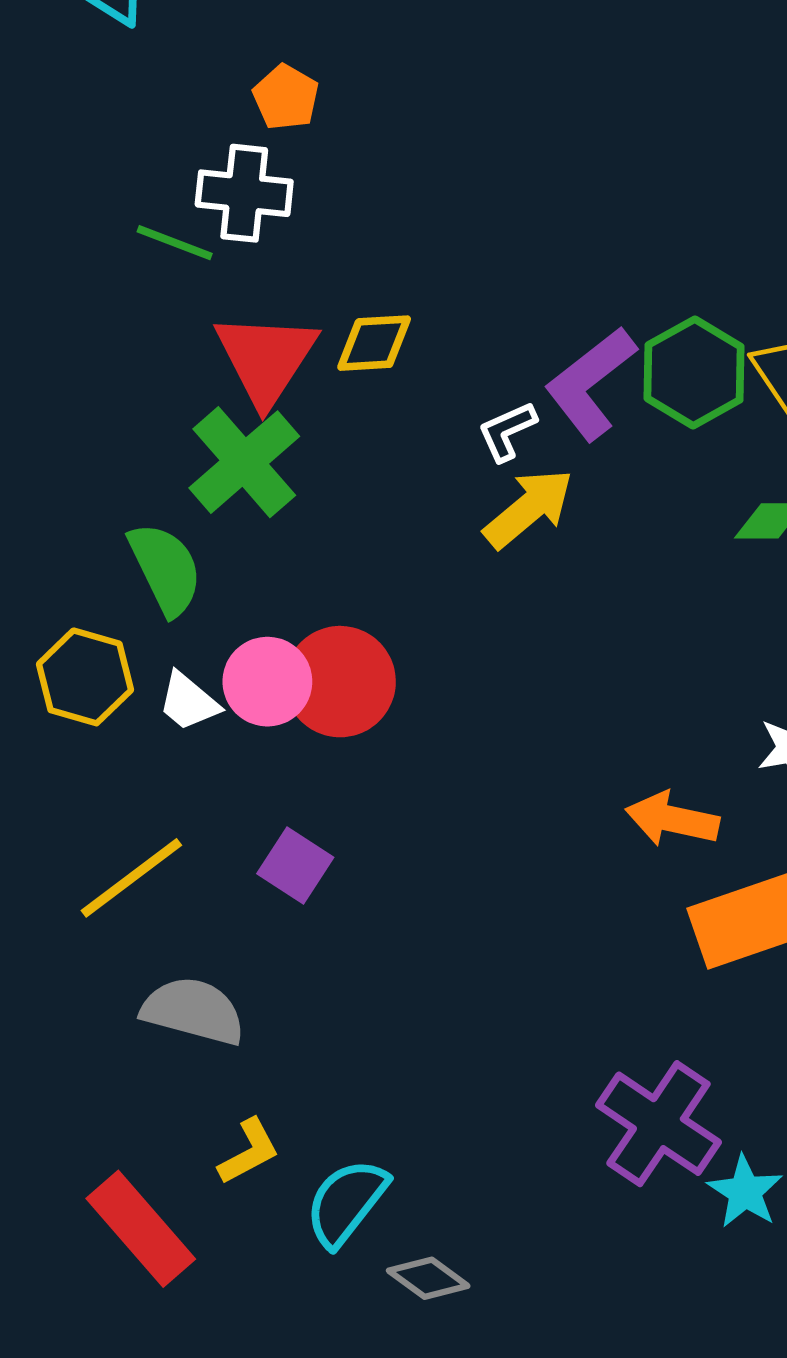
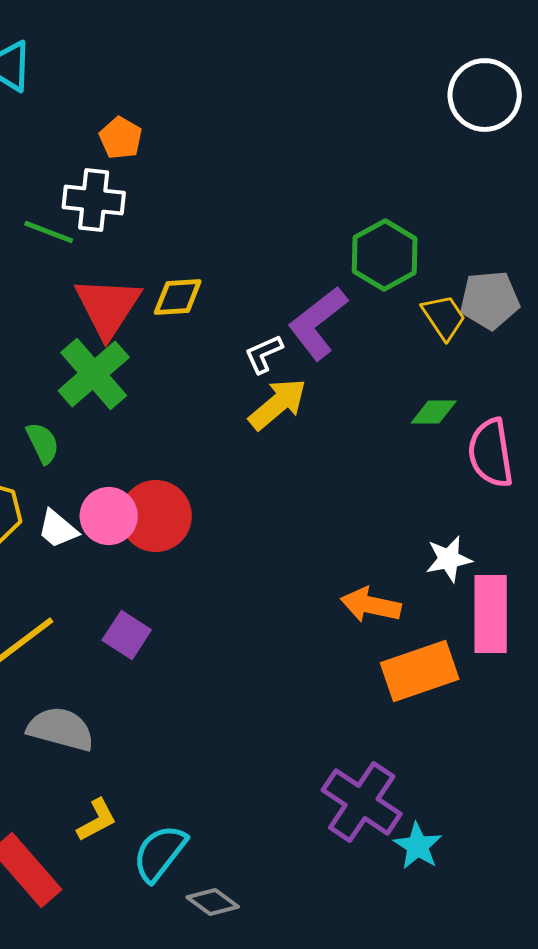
green hexagon: (694, 372) -> (385, 255), moved
green semicircle: (165, 569) -> (43, 443), size x0.7

